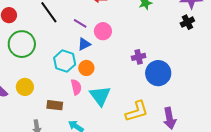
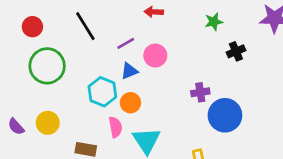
black cross: (187, 22) -> (236, 51), moved
purple line: (80, 23) -> (126, 43), turned -64

